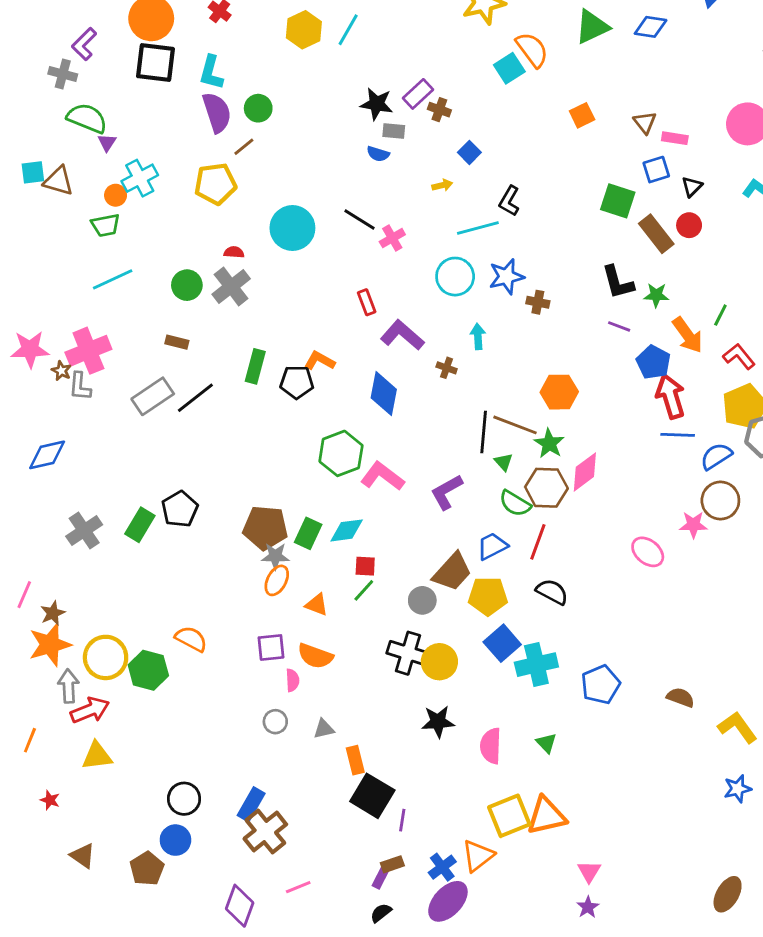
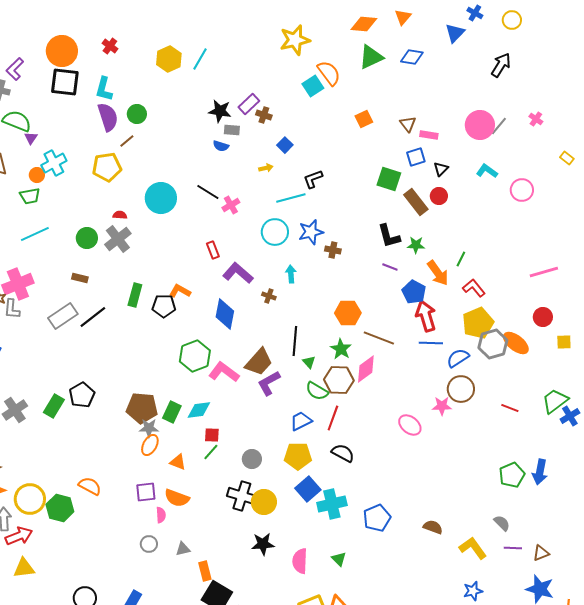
black L-shape: (509, 201) -> (313, 179), turned 40
brown line: (515, 425) -> (379, 338), moved
brown trapezoid: (452, 572) -> (259, 362), moved

